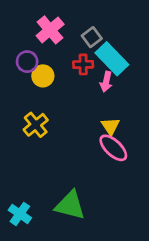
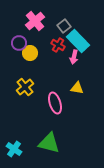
red cross: (83, 64) -> (58, 45), turned 32
yellow triangle: (110, 126) -> (77, 88), turned -48
pink ellipse: (113, 148) -> (55, 103), moved, turned 30

